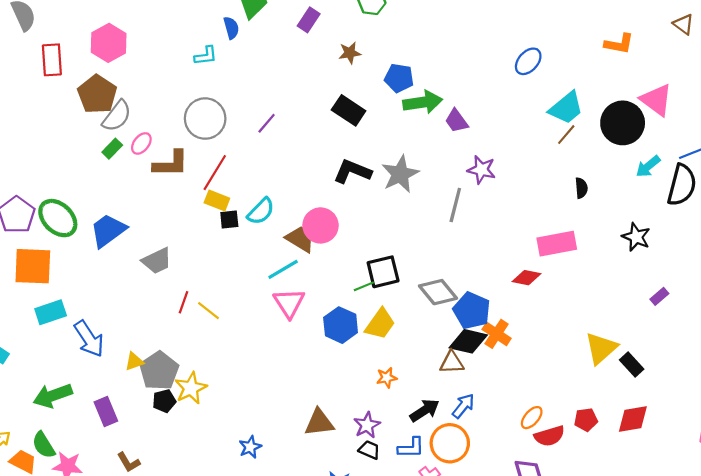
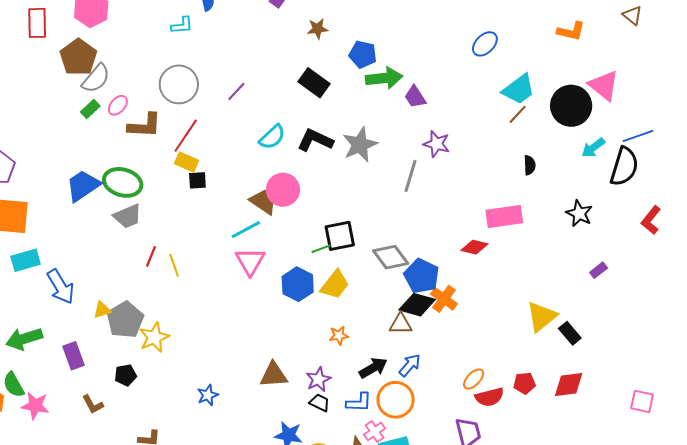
cyan semicircle: (261, 211) -> (272, 137), moved
green ellipse: (58, 218) -> (123, 182), moved, turned -30
yellow line: (208, 311) -> (174, 265), turned 30
black pentagon: (164, 401) -> (126, 375), moved

